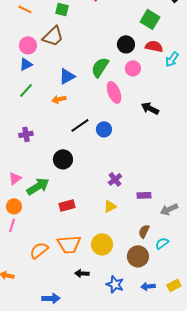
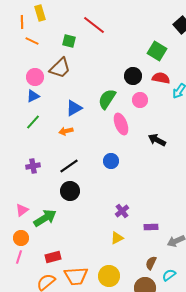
black line: (80, 125) -> (69, 166), moved
red rectangle: (67, 205) -> (53, 257), moved

